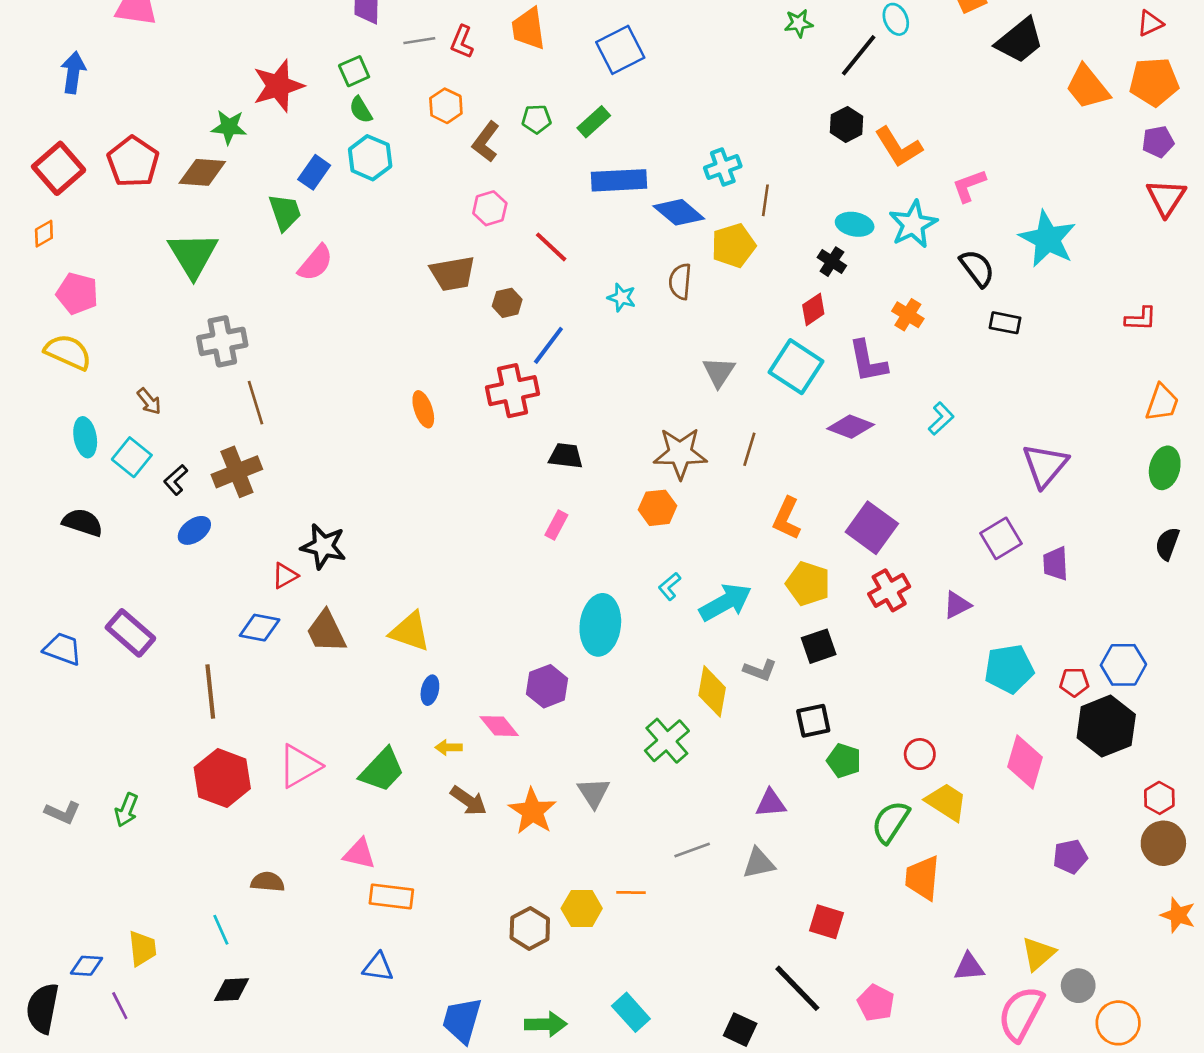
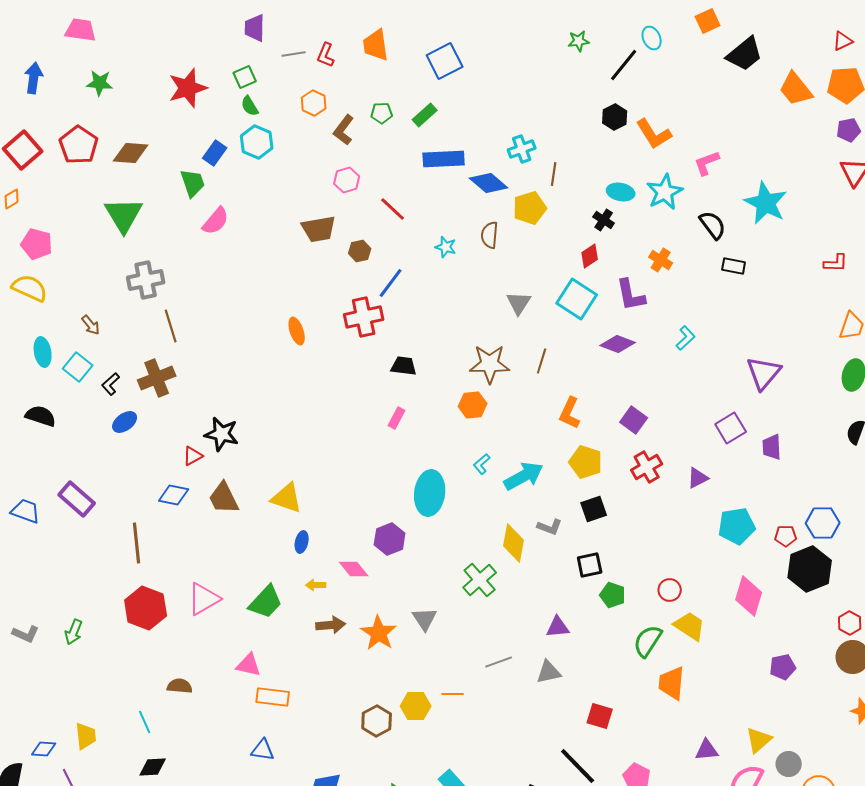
green star: (229, 127) -> (100, 83), moved
purple square: (872, 528) -> (634, 420), size x0.7
brown arrow: (469, 801) -> (331, 625), turned -40

